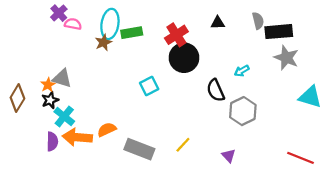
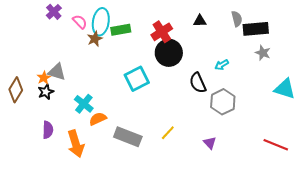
pink semicircle: (73, 24) -> (80, 22), moved, turned 35
gray star: (286, 58) -> (263, 53), size x0.7
cyan square: (149, 86) -> (137, 79), size x1.4
cyan cross: (64, 116) -> (84, 104), moved
orange arrow: (77, 137) -> (76, 144), moved, turned -112

